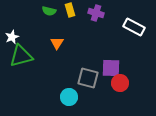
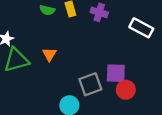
orange triangle: (57, 43) -> (49, 54), moved
gray square: (88, 78) -> (90, 84), turned -35

